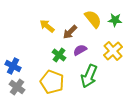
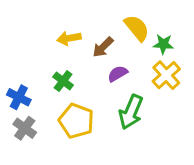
green star: (115, 20) -> (163, 44), moved
yellow arrow: (47, 26) -> (69, 38), turned -49
green cross: (59, 55) -> (63, 81), moved

